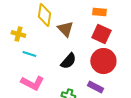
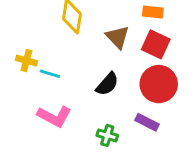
brown triangle: (65, 29) -> (118, 37), moved
yellow cross: (18, 34) -> (26, 61), moved

